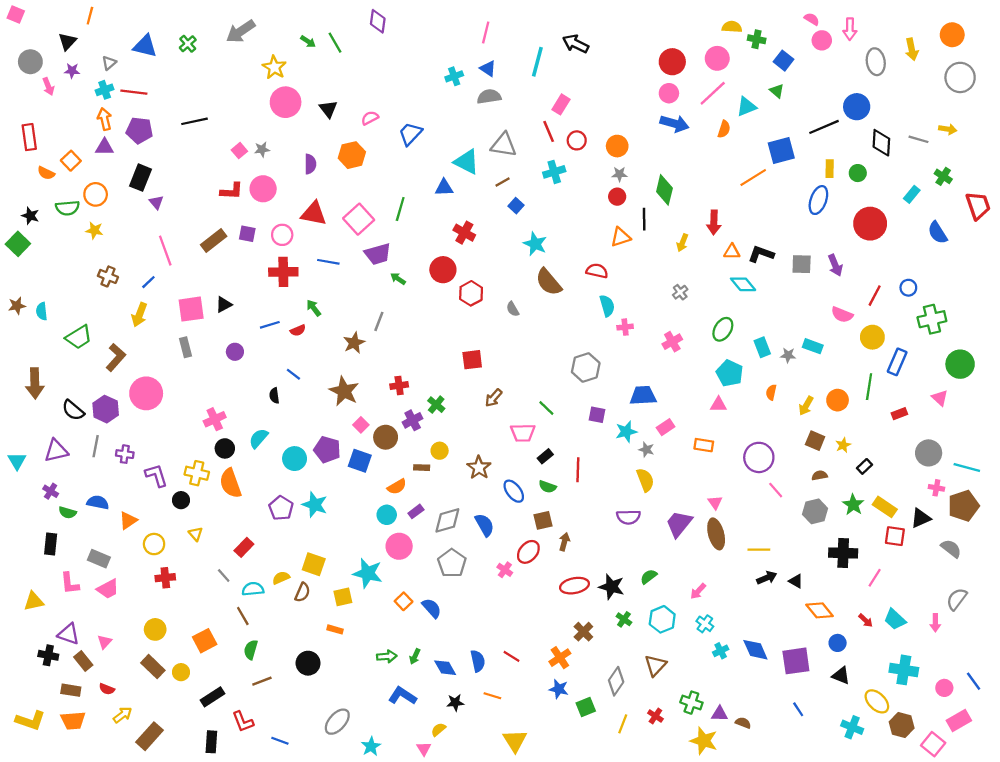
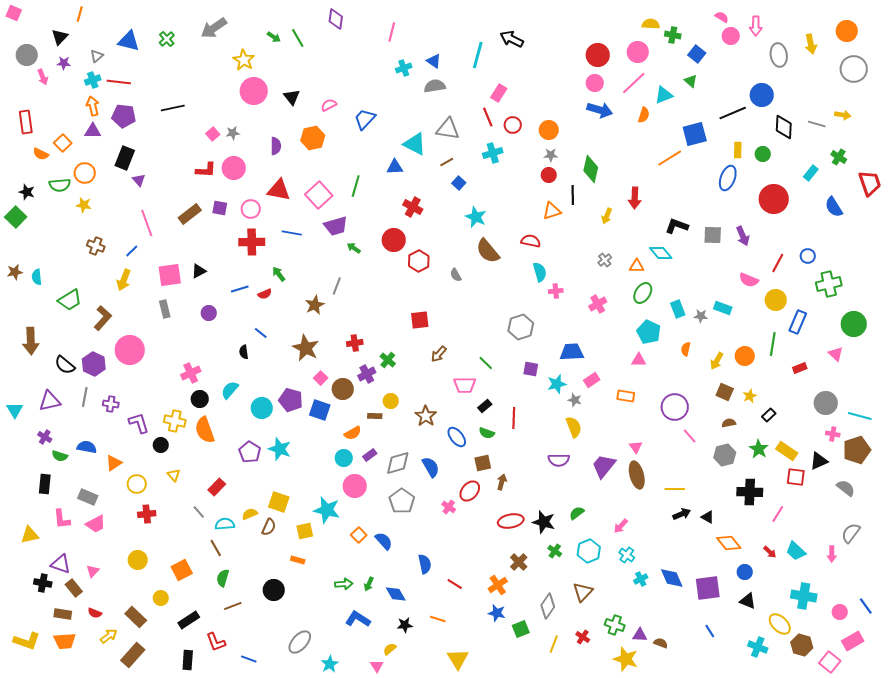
pink line: (486, 32) -> (392, 32), moved
orange triangle: (732, 252) -> (637, 266), moved
blue semicircle: (478, 661) -> (425, 564), moved
brown rectangle: (153, 667) -> (136, 617), moved

